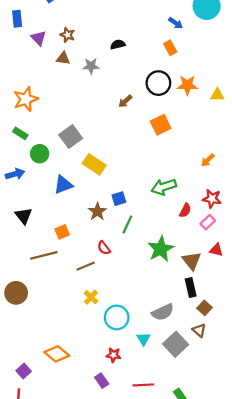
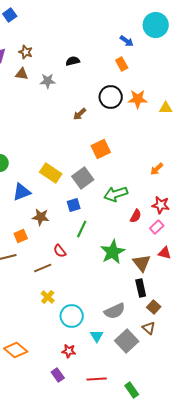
orange square: (161, 125) -> (101, 149), moved
gray square: (71, 137) -> (83, 178), moved
brown star: (97, 212) -> (41, 217), moved, turned -30

